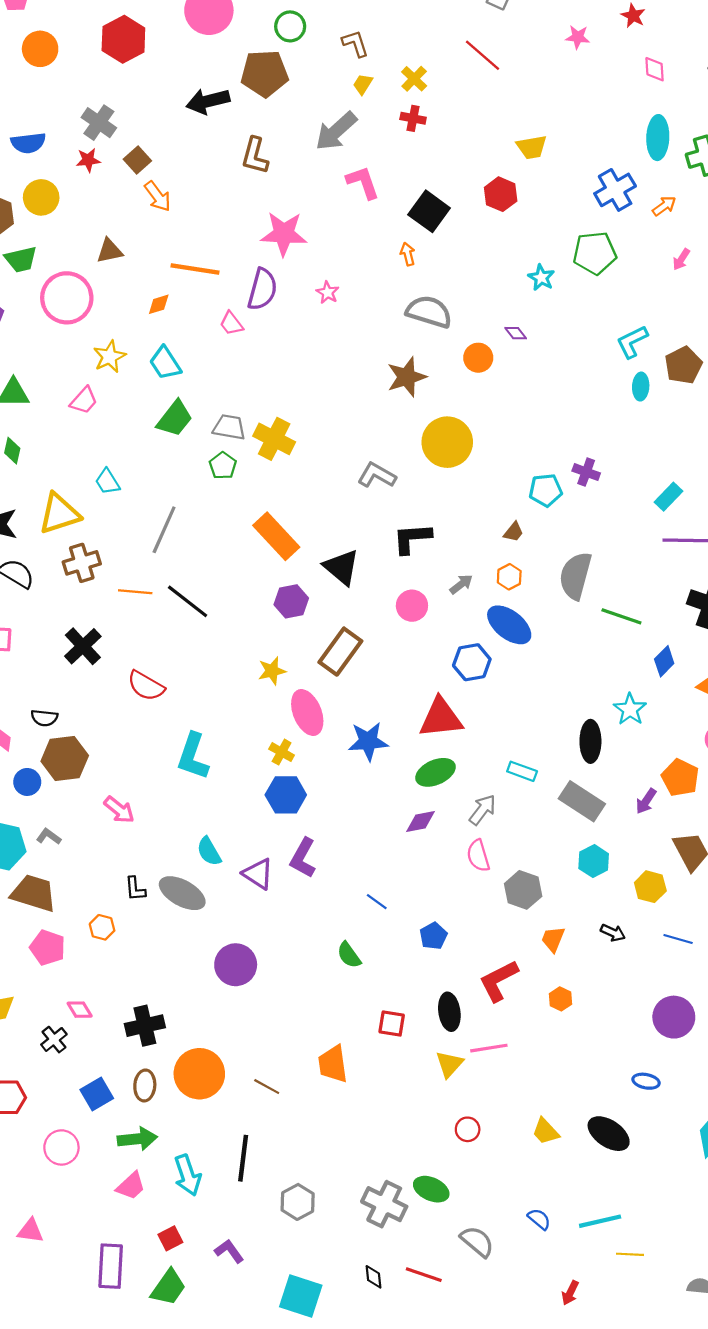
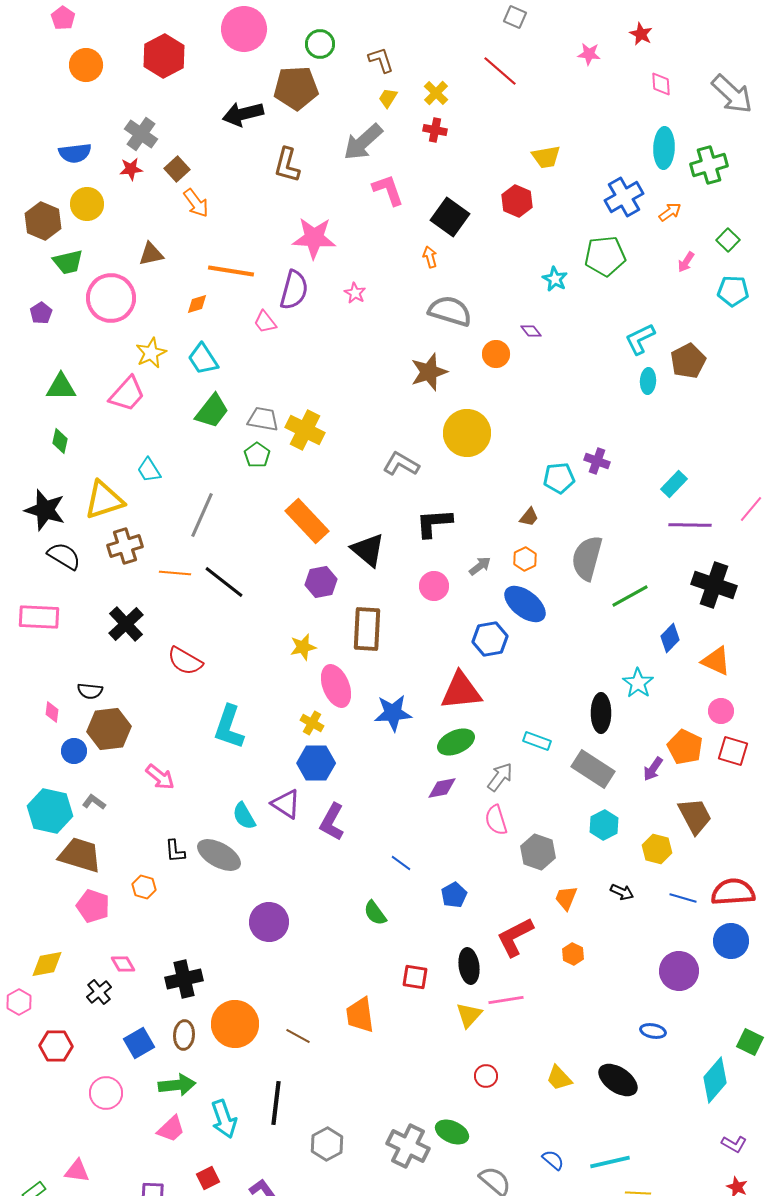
pink trapezoid: (84, 400) -> (127, 394), size x1.4
green line: (621, 616) -> (630, 596), turned -48
brown rectangle: (340, 652) -> (367, 629), turned -33
purple triangle: (258, 874) -> (286, 804), moved

